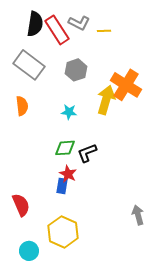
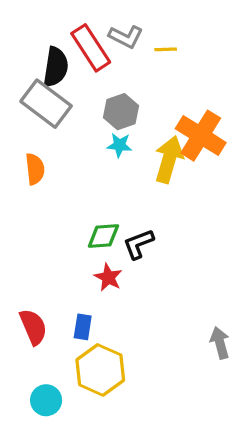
black semicircle: (35, 24) -> (56, 67), moved
cyan star: (69, 112) -> (119, 145), moved
blue rectangle: (62, 186) -> (83, 327), moved

